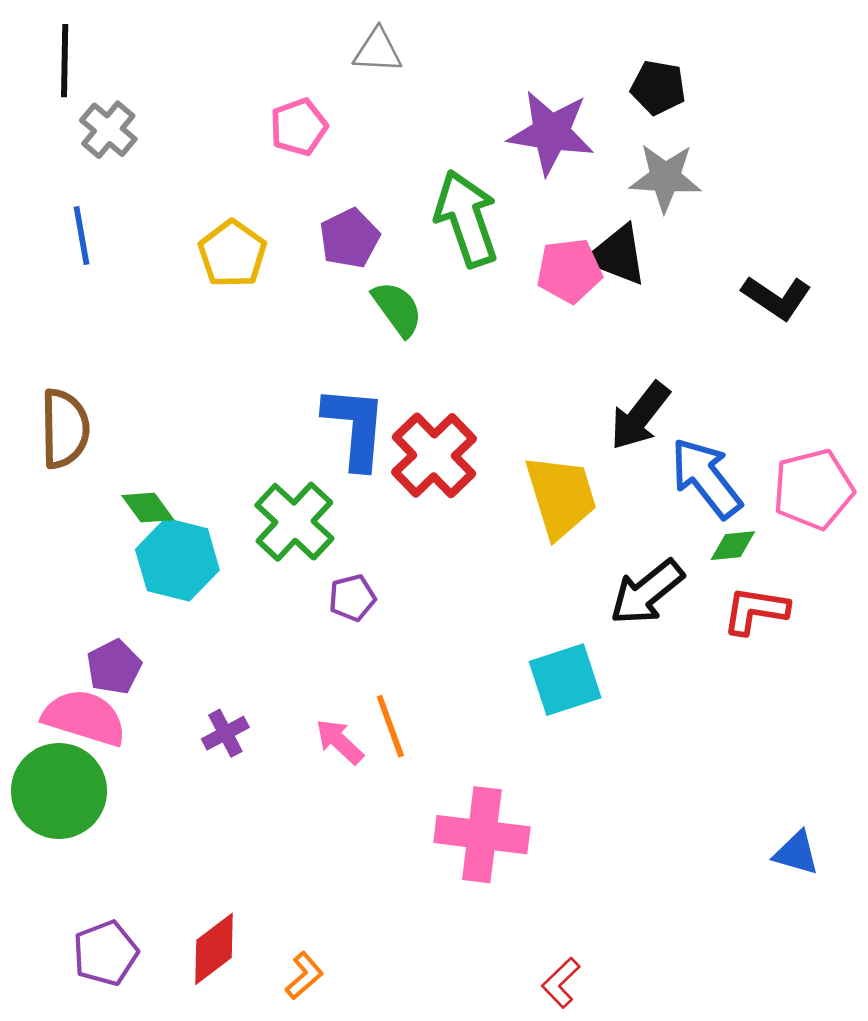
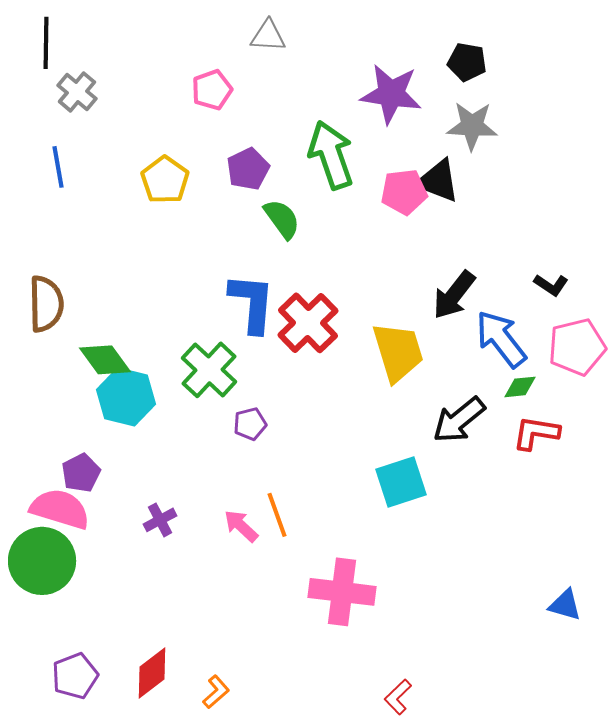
black L-shape: (777, 297) -> (551, 285), moved, size x0.7
green diamond: (148, 508) -> (105, 360), size x1.4

